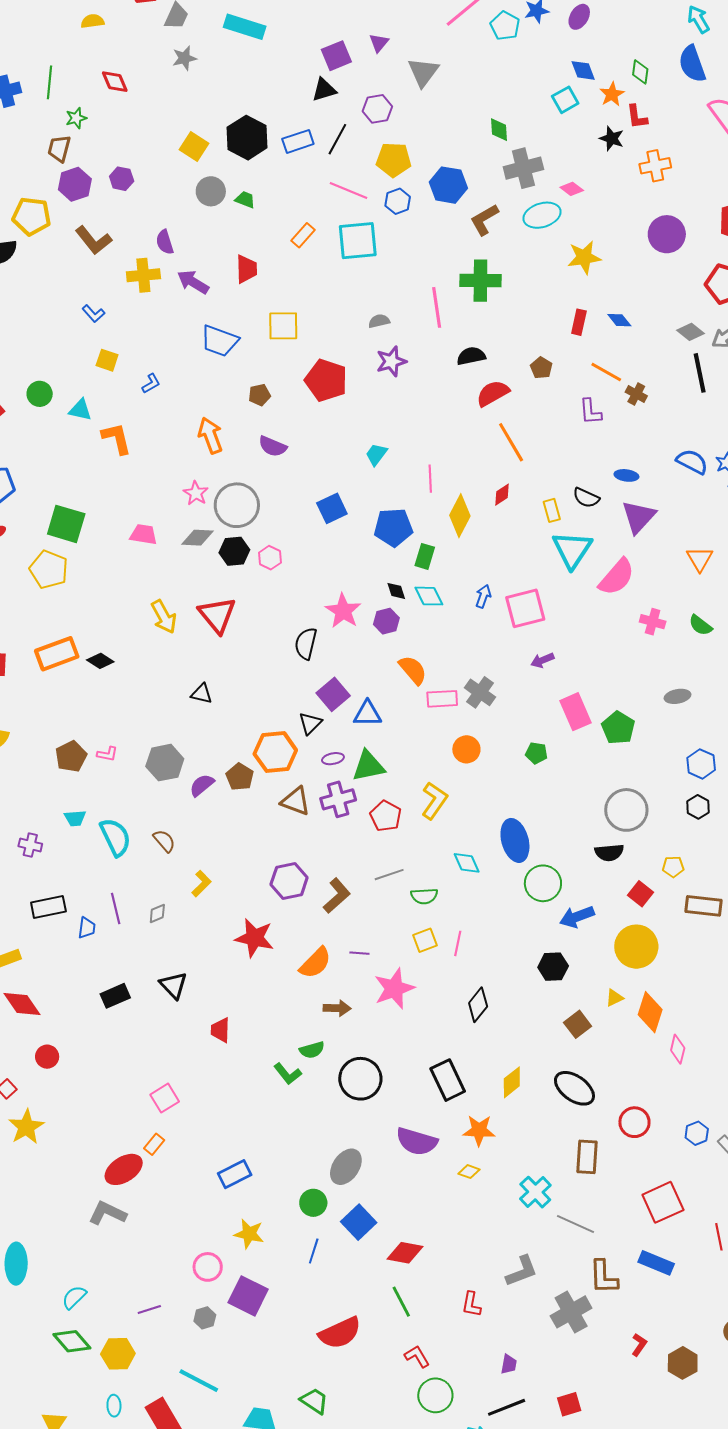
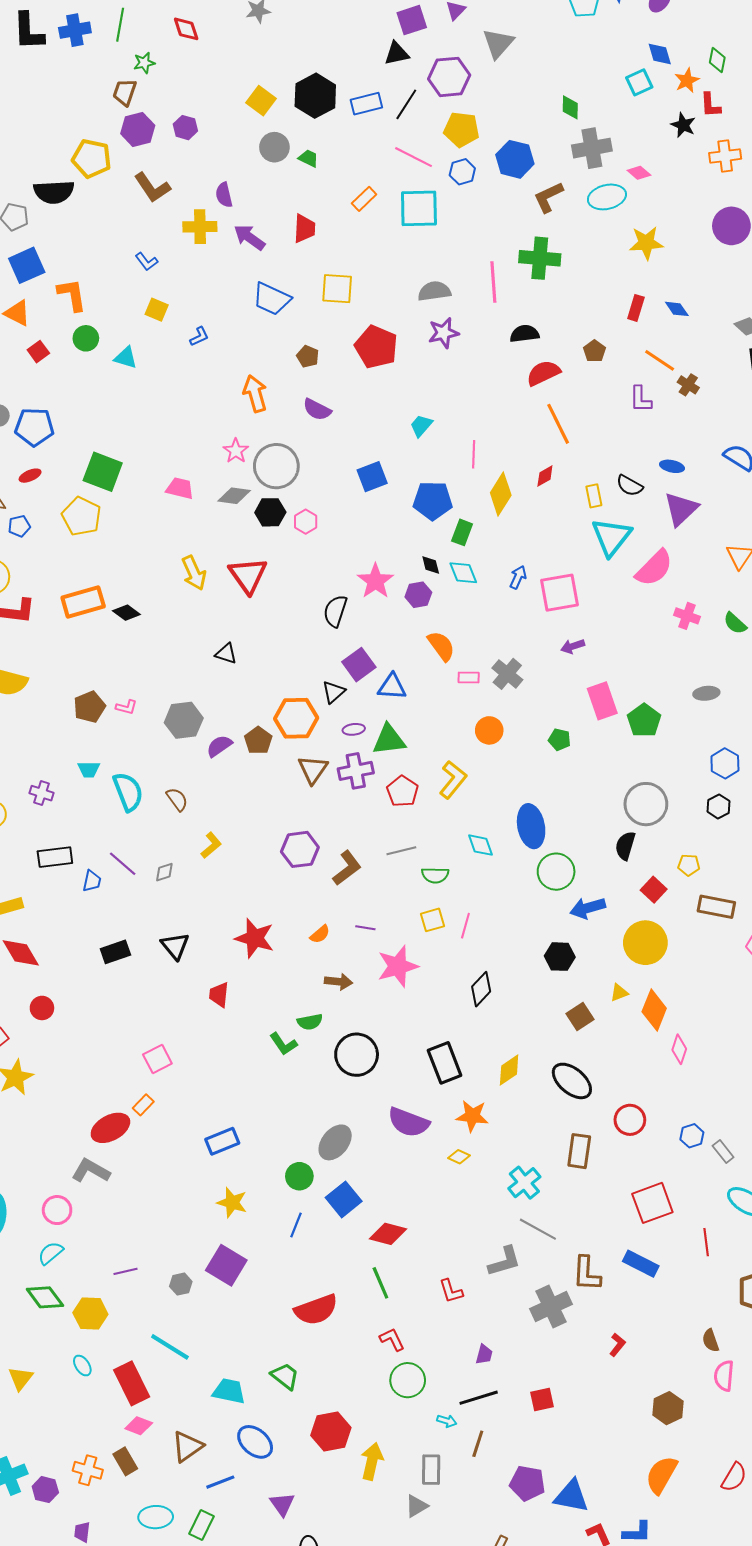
purple hexagon: (377, 109) -> (449, 77), size x1.4
gray semicircle: (379, 321) -> (434, 291), size x1.5
brown pentagon: (259, 395) -> (308, 356), turned 30
orange L-shape: (117, 438) -> (72, 295), moved
pink rectangle: (442, 699) -> (469, 677), size x0.7
brown triangle: (296, 801) -> (313, 770), turned 40
black semicircle: (609, 853) -> (625, 846), turned 108
purple line: (116, 908) -> (123, 864), turned -40
red star: (254, 938) -> (255, 938), moved
orange semicircle: (315, 963) -> (320, 934), size x0.6
gray line: (575, 1224) -> (538, 1229), moved
pink circle: (208, 1267) -> (57, 1210), moved
red L-shape: (471, 1304) -> (451, 1291), turned -32
brown hexagon: (683, 1363) -> (668, 1408), moved
cyan ellipse: (114, 1406) -> (82, 1366), turned -35

